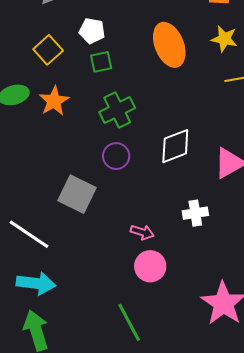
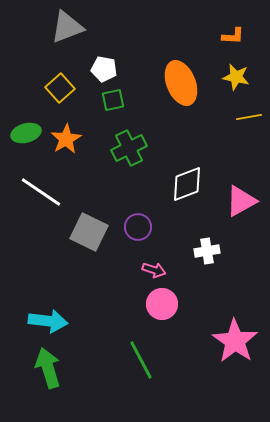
purple circle: (116, 156) -> (138, 227), moved
white line: (29, 234) -> (41, 192), moved

